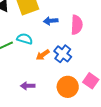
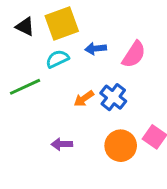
pink semicircle: (77, 25) -> (134, 54), turned 30
cyan semicircle: (25, 39) -> (57, 59), moved, turned -42

